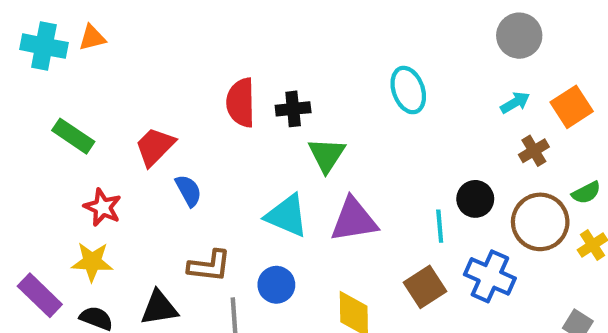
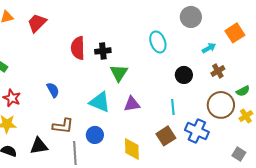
gray circle: (519, 36) -> (191, 17), moved
orange square: (572, 107) -> (235, 33), moved
red trapezoid: (155, 147) -> (37, 23), moved
black circle: (475, 199) -> (184, 75), moved
purple triangle: (354, 220) -> (132, 104), size x0.7

